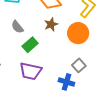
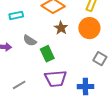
green rectangle: (30, 45) -> (47, 54), turned -56
blue cross: (66, 82) -> (85, 87), moved

